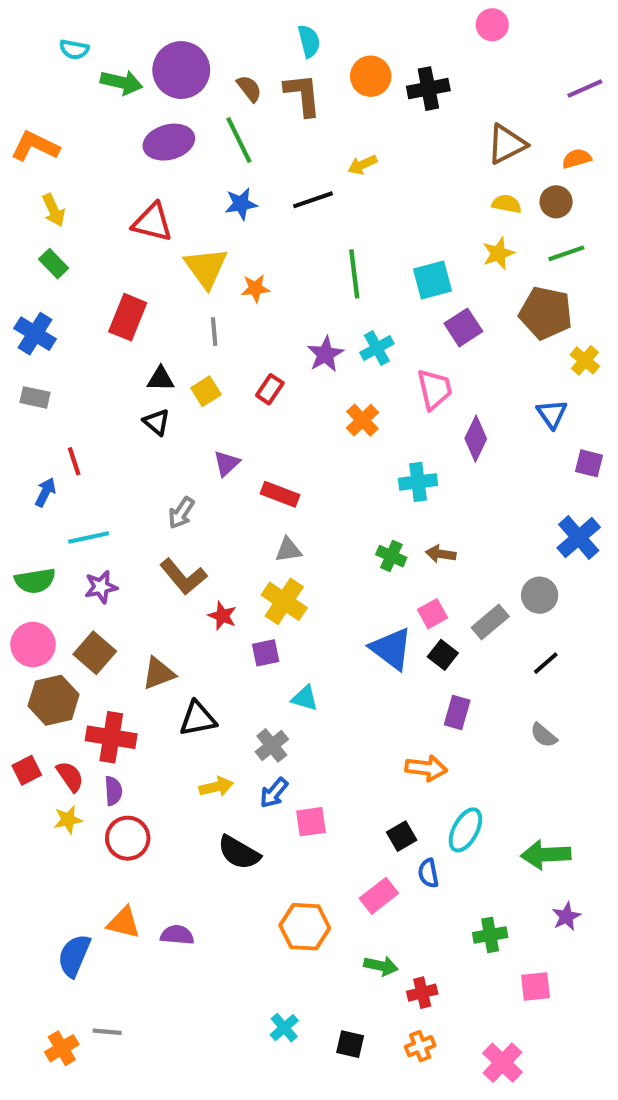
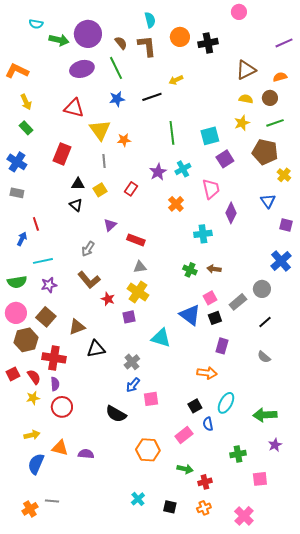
black square: (443, 655) -> (215, 318), turned 32
cyan triangle: (305, 698) -> (161, 338), moved, size x1.5
yellow arrow: (216, 787) -> (32, 435), moved

